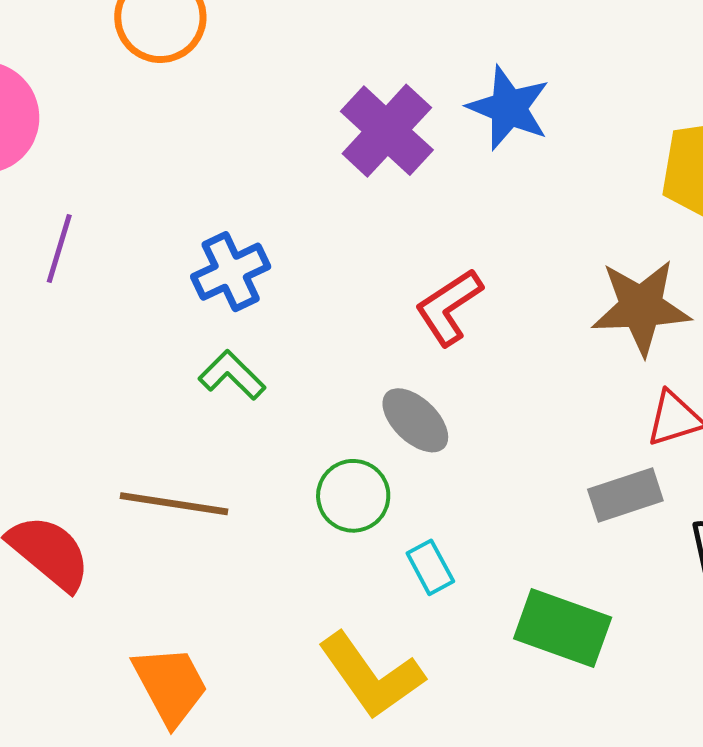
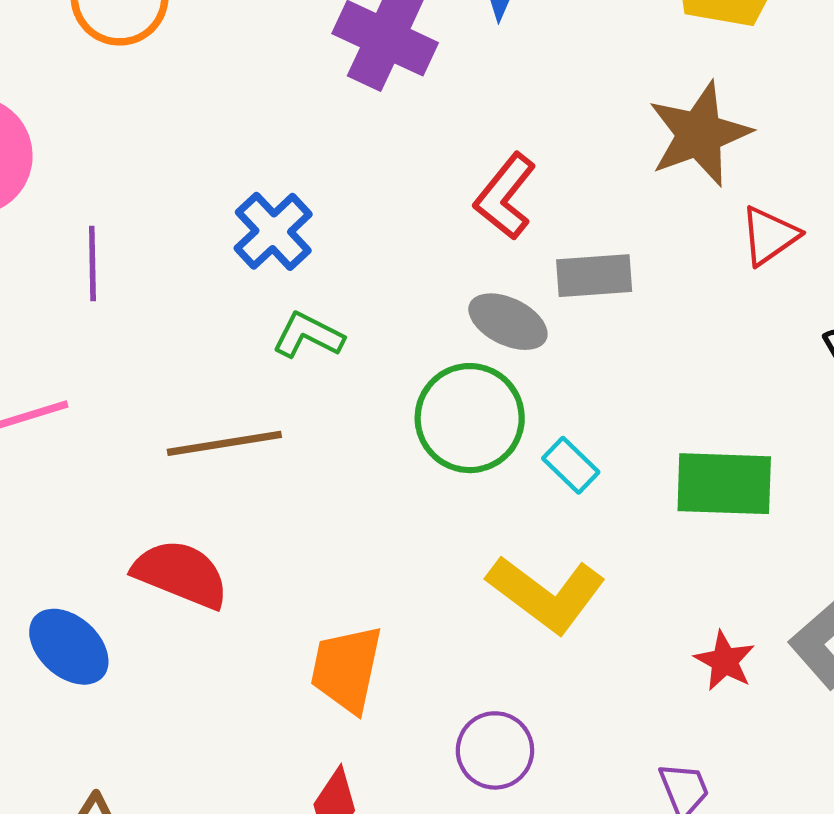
gray rectangle: (625, 495) -> (594, 276), moved, turned 32
green circle: (353, 496) -> (470, 418), size x1.4
brown line: (174, 504) -> (224, 443), moved
orange trapezoid: (170, 685) -> (346, 669), turned -122

